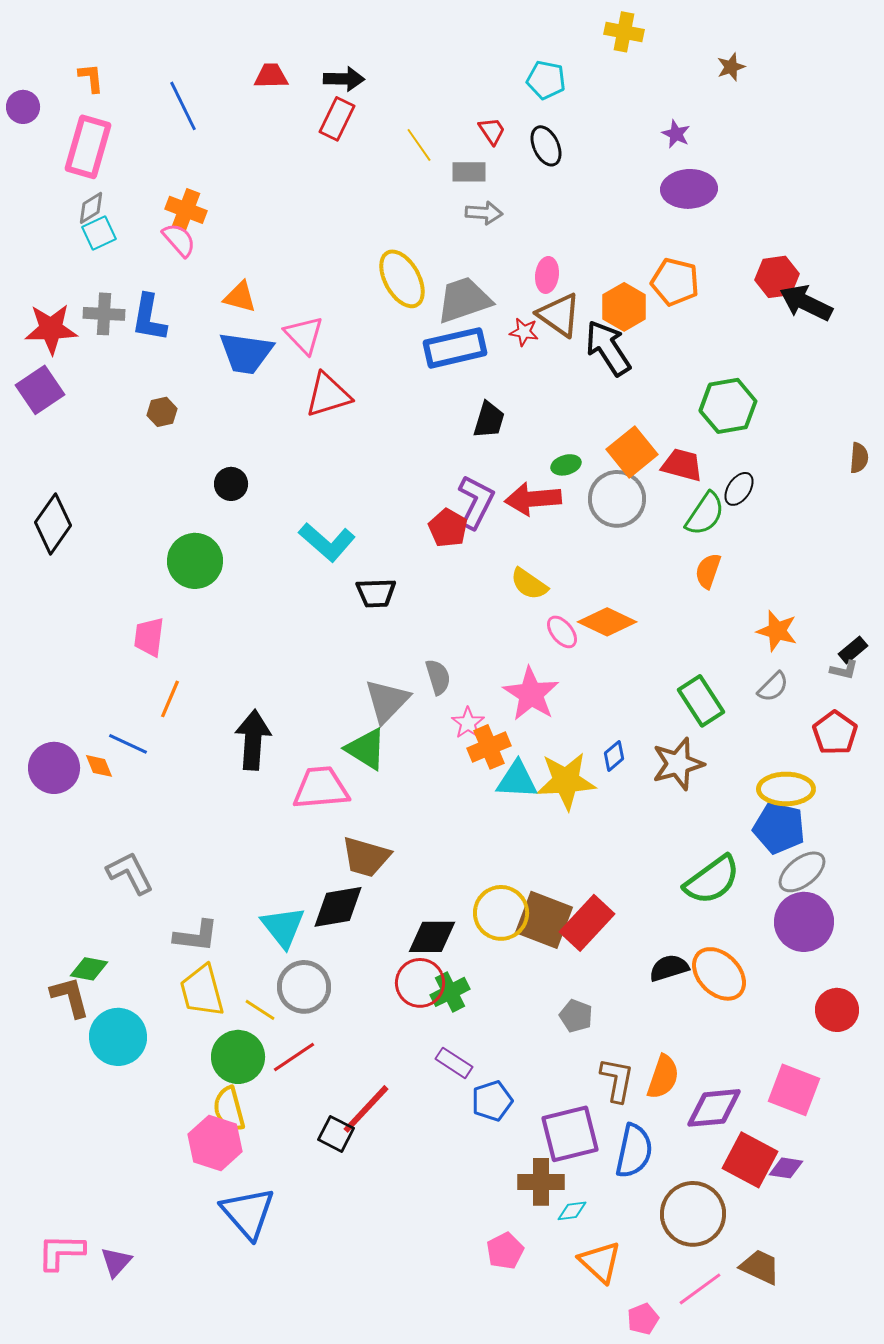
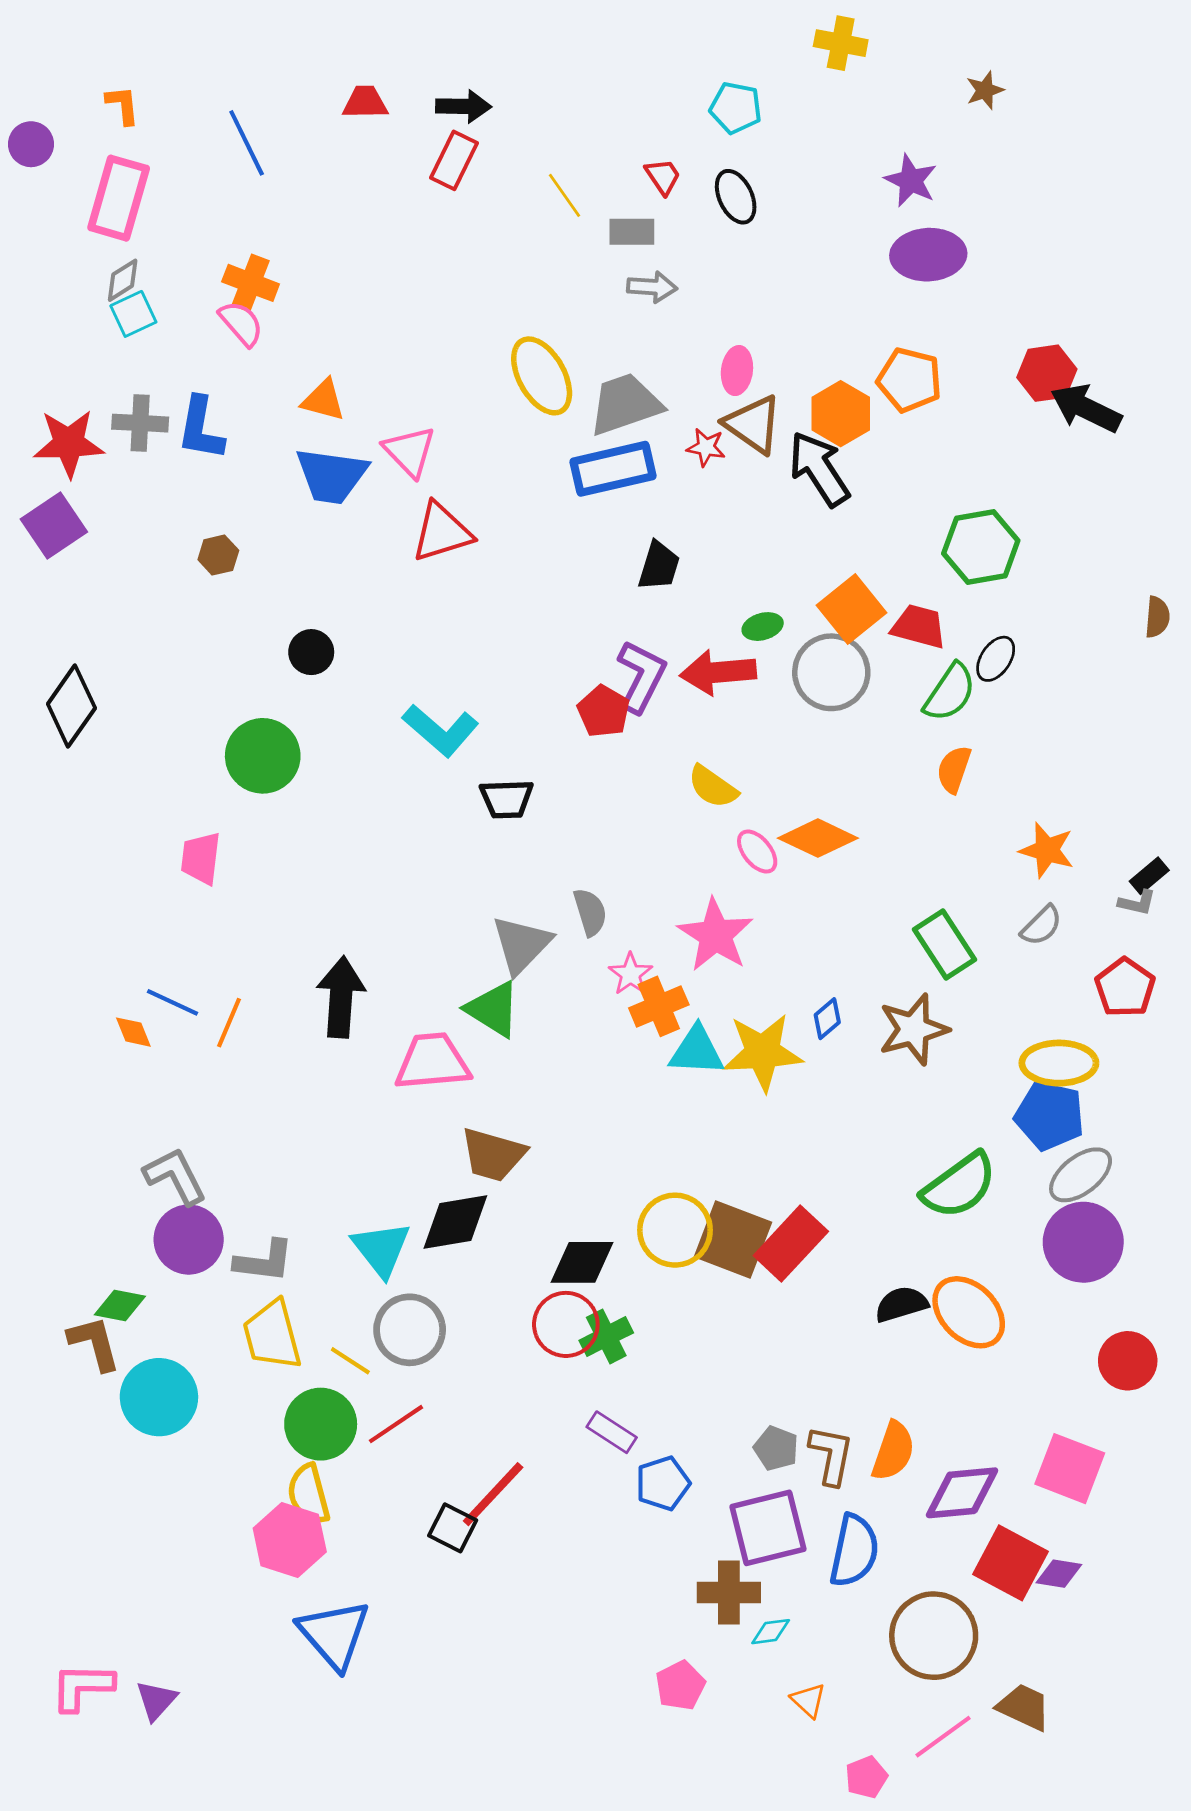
purple star: (676, 134) -> (911, 181), size x1.4
orange line: (170, 699) -> (229, 1023), moved
purple circle: (54, 768) -> (189, 1240), moved
gray pentagon: (576, 1016) -> (776, 1448), moved
orange triangle: (600, 1262) -> (808, 1700), size x0.6

